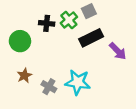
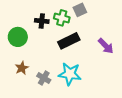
green cross: (69, 20) -> (62, 18), turned -35
black rectangle: (91, 38) -> (69, 41), moved

